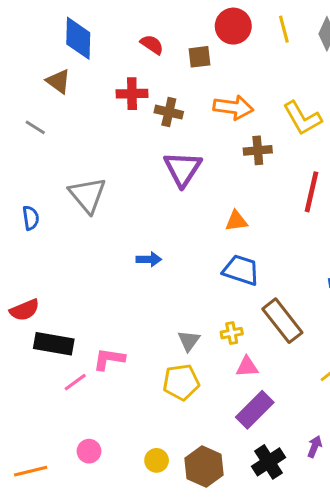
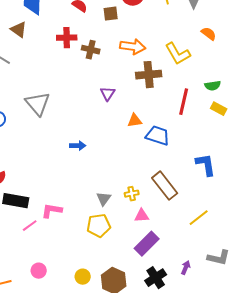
brown cross: (258, 150) -> (149, 75), size x1.4
purple triangle: (183, 169) -> (108, 94), moved, size x0.6
blue trapezoid: (241, 270) -> (158, 136), moved

